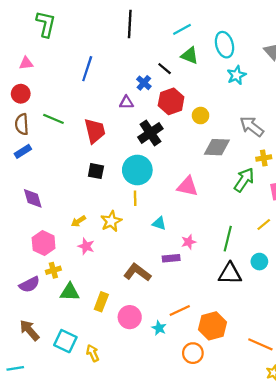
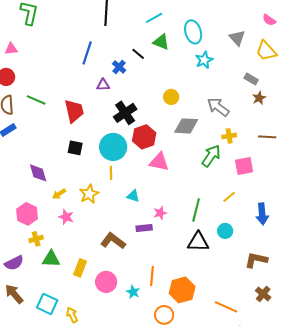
blue line: (87, 69) -> (87, 53), moved
red hexagon: (171, 101) -> (144, 137), moved
purple diamond: (33, 198) -> (38, 173), moved
purple semicircle: (29, 284) -> (14, 263), moved
orange line: (180, 311) -> (152, 276), turned -60

